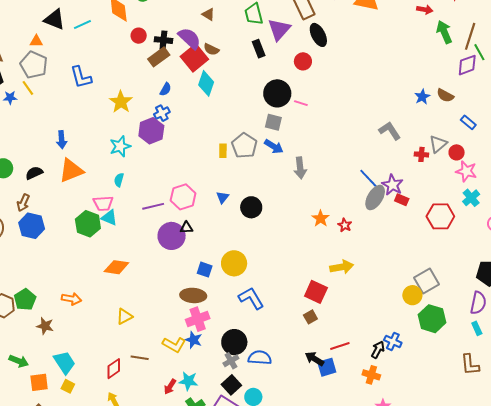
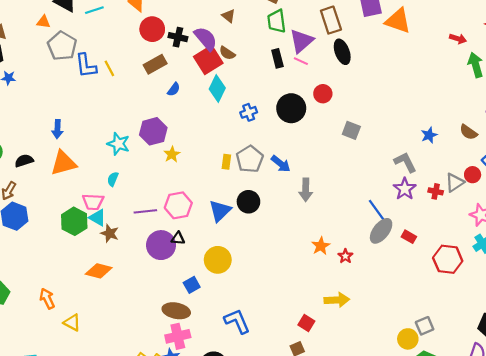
red circle: (139, 36) -> (152, 29), size x1.5
brown rectangle: (159, 57) -> (155, 64), moved
red circle: (303, 61) -> (323, 94), moved
gray pentagon: (34, 65) -> (62, 46), moved
yellow line: (28, 88) -> (109, 68), moved
blue star: (422, 97) -> (429, 135), moved
yellow star: (121, 102) -> (172, 154), moved, size x0.7
pink line: (301, 103) -> (301, 61), moved
blue cross: (162, 113) -> (249, 112), moved
gray square: (273, 122) -> (351, 130), moved
cyan star: (120, 146) -> (118, 144), turned 30
red circle: (457, 152) -> (473, 175), moved
purple star: (392, 185) -> (405, 189), moved
blue triangle: (223, 197) -> (220, 211), size x1.6
black circle: (251, 207) -> (248, 202), moved
yellow circle: (234, 263) -> (218, 260), moved
blue square: (205, 270) -> (192, 285), turned 35
gray square: (427, 281) -> (425, 326), size x0.7
red square: (316, 292) -> (306, 323), size x0.7
orange arrow: (71, 299) -> (47, 299), turned -132
yellow triangle: (125, 316) -> (72, 323), moved, turned 48
brown star: (45, 326) -> (110, 233), moved

